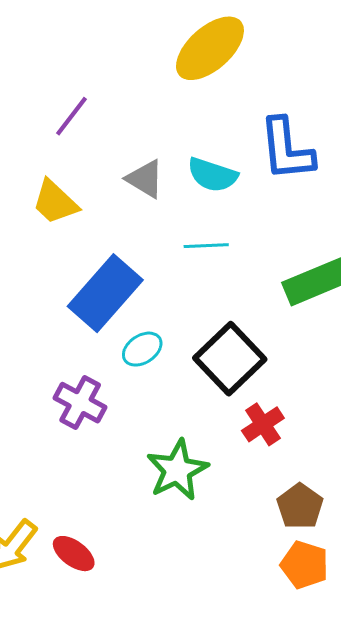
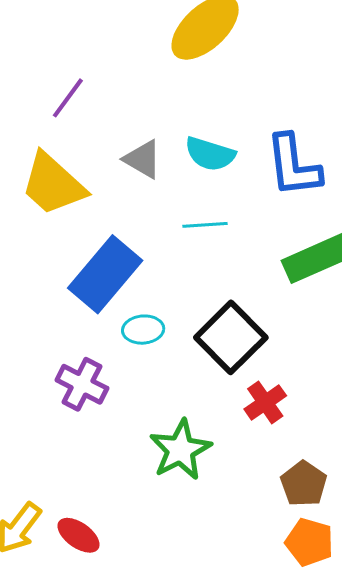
blue L-shape: (287, 149) -> (293, 166), moved
yellow trapezoid: (55, 202) -> (53, 184), size x1.4
cyan ellipse: (142, 349) -> (143, 330), turned 30

